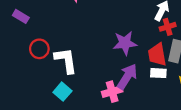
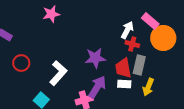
red cross: (168, 27) -> (132, 44), turned 32
white L-shape: (66, 60) -> (58, 73), moved, turned 50

